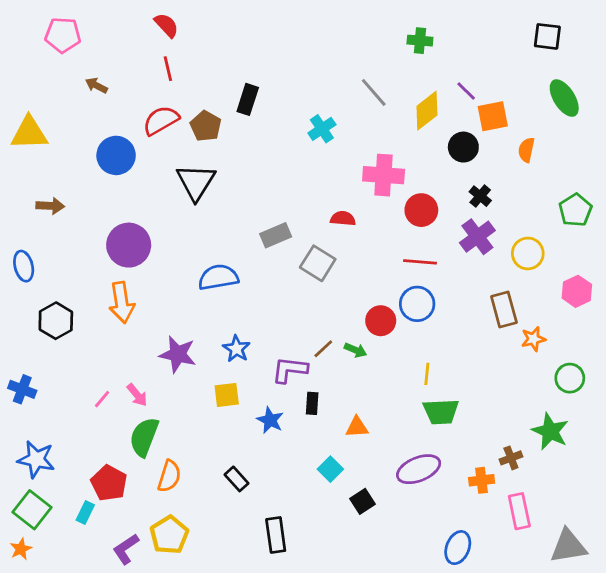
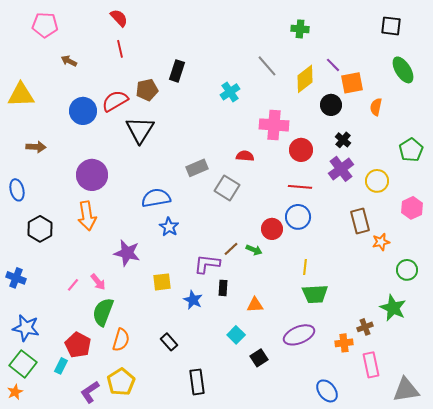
red semicircle: (161, 120) -> (115, 101), moved
brown pentagon: (206, 126) -> (147, 90), turned 30
blue star: (236, 349) -> (169, 227), moved
blue ellipse: (458, 548) -> (327, 391), turned -60

